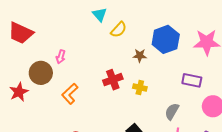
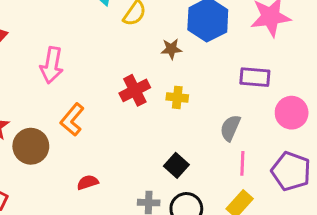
pink arrow: (61, 57) -> (52, 65), size x1.6
brown circle: (41, 73) -> (31, 146), moved

